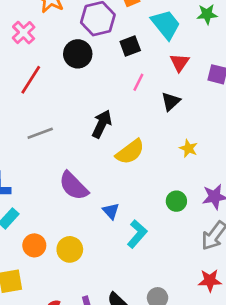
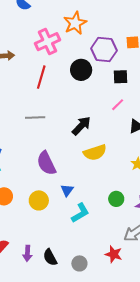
pink cross: (24, 33) -> (48, 42), size x1.4
red line: (31, 80) -> (41, 77), turned -35
yellow circle: (70, 249) -> (39, 200), moved
red star: (210, 281) -> (114, 254), moved

